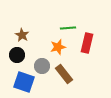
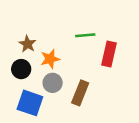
orange star: (58, 47) -> (50, 59), moved
brown rectangle: (64, 74) -> (80, 93), turned 60

